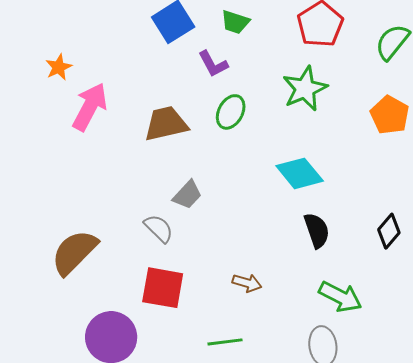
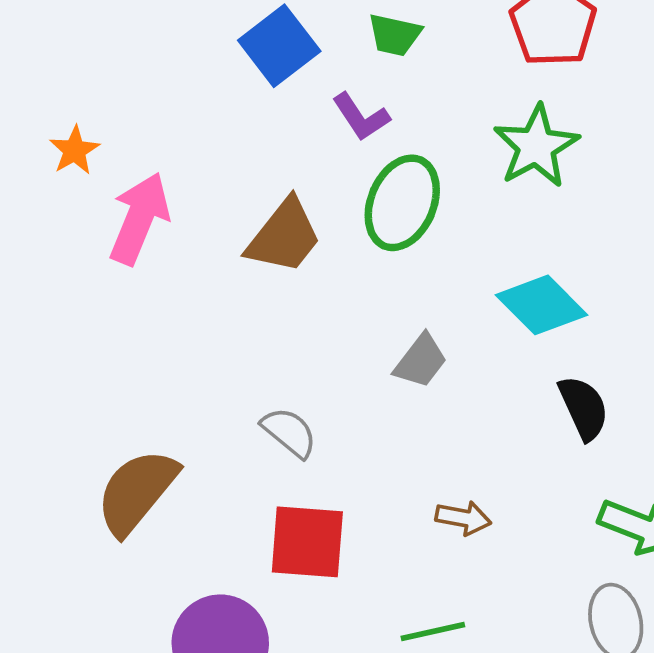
green ellipse: (231, 112) -> (402, 203), size x1.4
brown trapezoid: (166, 124) -> (284, 236), turned 147
gray trapezoid: (187, 195) -> (421, 361), moved

